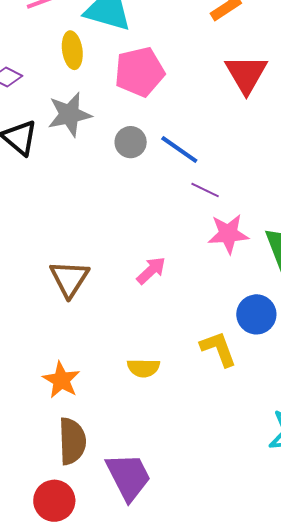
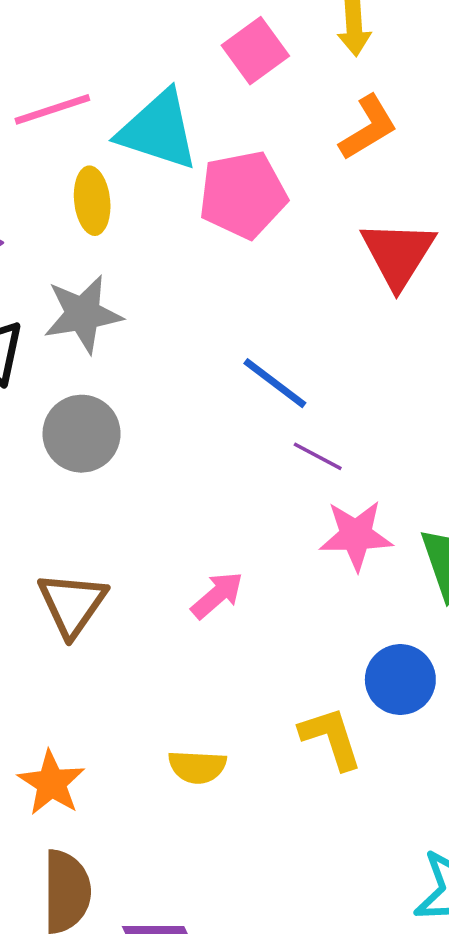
pink pentagon: (140, 72) -> (243, 195), moved
gray circle: (131, 142) -> (82, 434), moved, size x1.4

